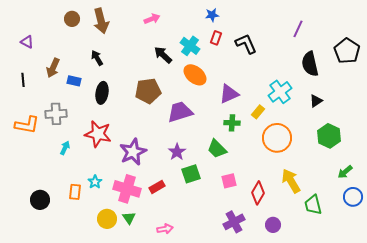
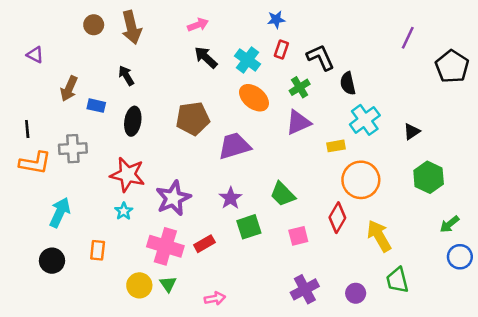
purple line: (298, 29) -> (408, 38), moved
black arrow: (163, 55) -> (206, 57), moved
black semicircle: (310, 64) -> (348, 83), moved, size x0.7
black line: (23, 80) -> (27, 129), moved
yellow rectangle: (258, 112) -> (336, 146), turned 40
green cross: (232, 123) -> (300, 87), moved, turned -35
cyan arrow: (65, 148) -> (60, 212), moved, size x1.6
cyan star: (95, 182) -> (124, 211), moved
red diamond: (258, 193) -> (337, 218), moved
green trapezoid: (313, 205) -> (397, 280), moved

